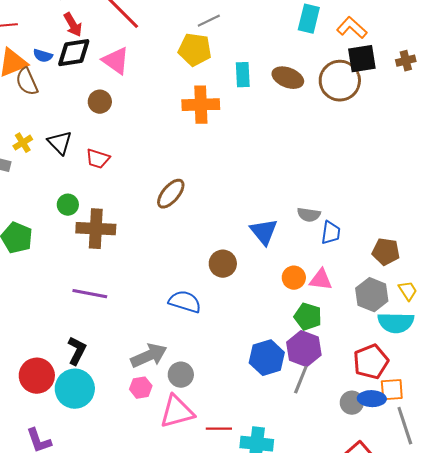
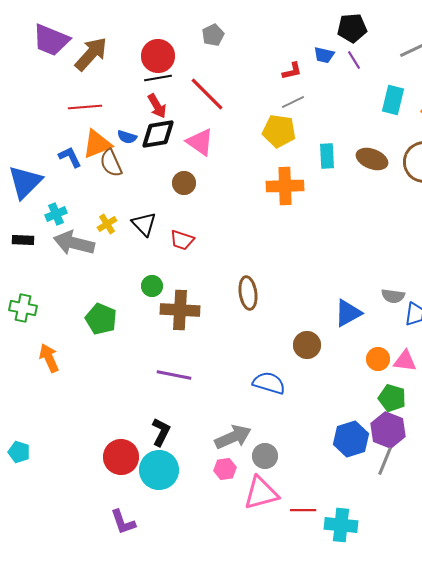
brown ellipse: (171, 194) -> (248, 293), moved, turned -48
blue triangle: (264, 232) -> (348, 313), turned 40

